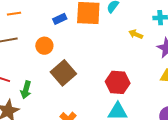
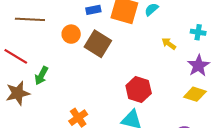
brown square: (63, 73) -> (98, 44), moved, turned -30

